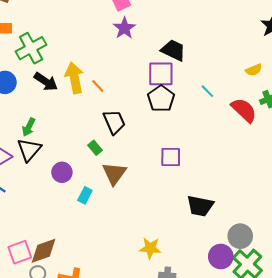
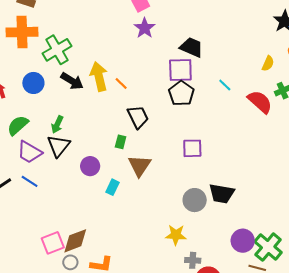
yellow semicircle: (254, 70) -> (268, 63), turned -42
green rectangle: (95, 148) -> (121, 142), turned 56
gray circle: (240, 236) -> (195, 200), moved

